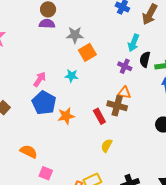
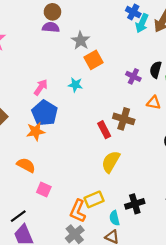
gray star: (75, 35) -> (81, 41), turned 30
cyan arrow: (134, 43) -> (142, 23), moved
orange triangle: (124, 93) -> (154, 103), moved
orange star: (66, 116) -> (36, 131), moved
yellow semicircle: (107, 146) -> (111, 162), size x1.5

